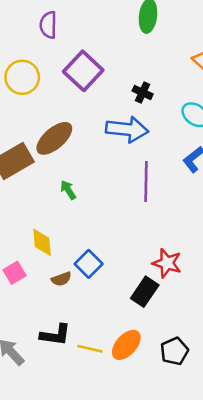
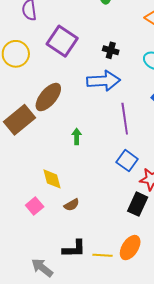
green arrow: (68, 190) -> (77, 136), moved, turned 42
blue square: (89, 264) -> (127, 161), moved

